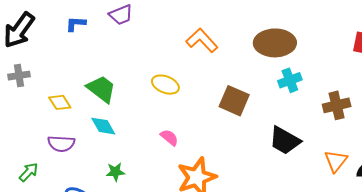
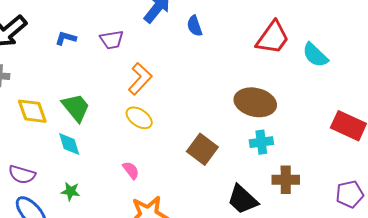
orange L-shape: (202, 40) -> (140, 79), moved, turned 72
yellow diamond: (60, 102) -> (32, 111), size x1.4
brown cross: (337, 105) -> (286, 180), moved
purple semicircle: (61, 144) -> (22, 174), moved

